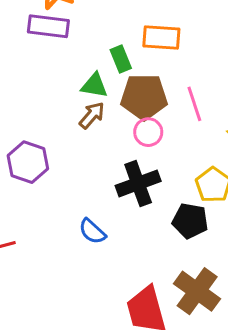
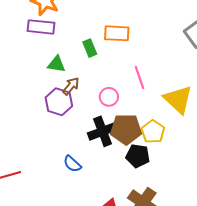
green triangle: (94, 85) -> (57, 64), moved
brown pentagon: (144, 97) -> (126, 129), moved
purple hexagon: (28, 162) -> (59, 102), moved

